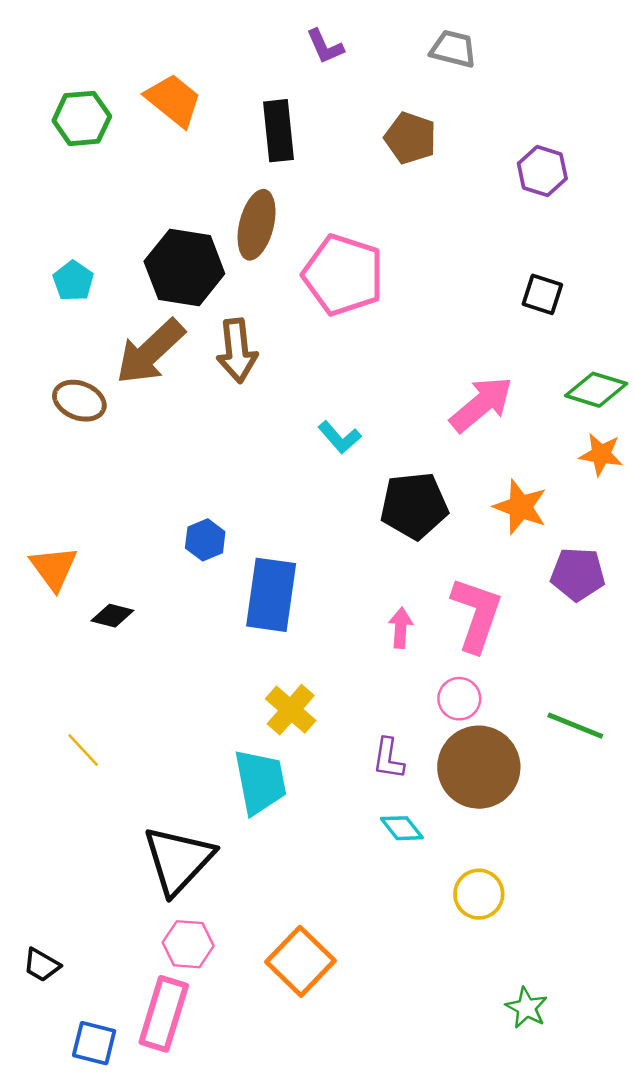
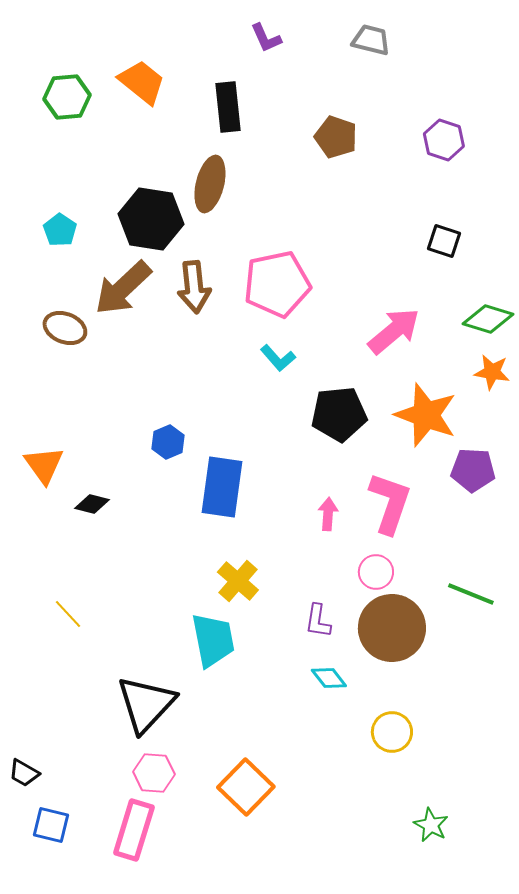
brown pentagon: (410, 138) -> (336, 137), moved
pink pentagon: (343, 275) -> (277, 284), moved, turned -30
orange star: (520, 507) -> (426, 415), size x1.4
black trapezoid: (42, 965) -> (24, 773), moved
blue square: (94, 1043) -> (51, 825), moved

